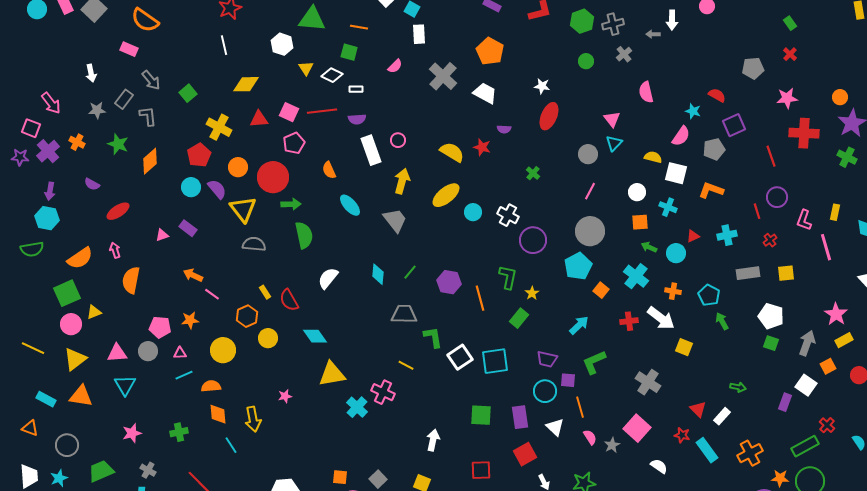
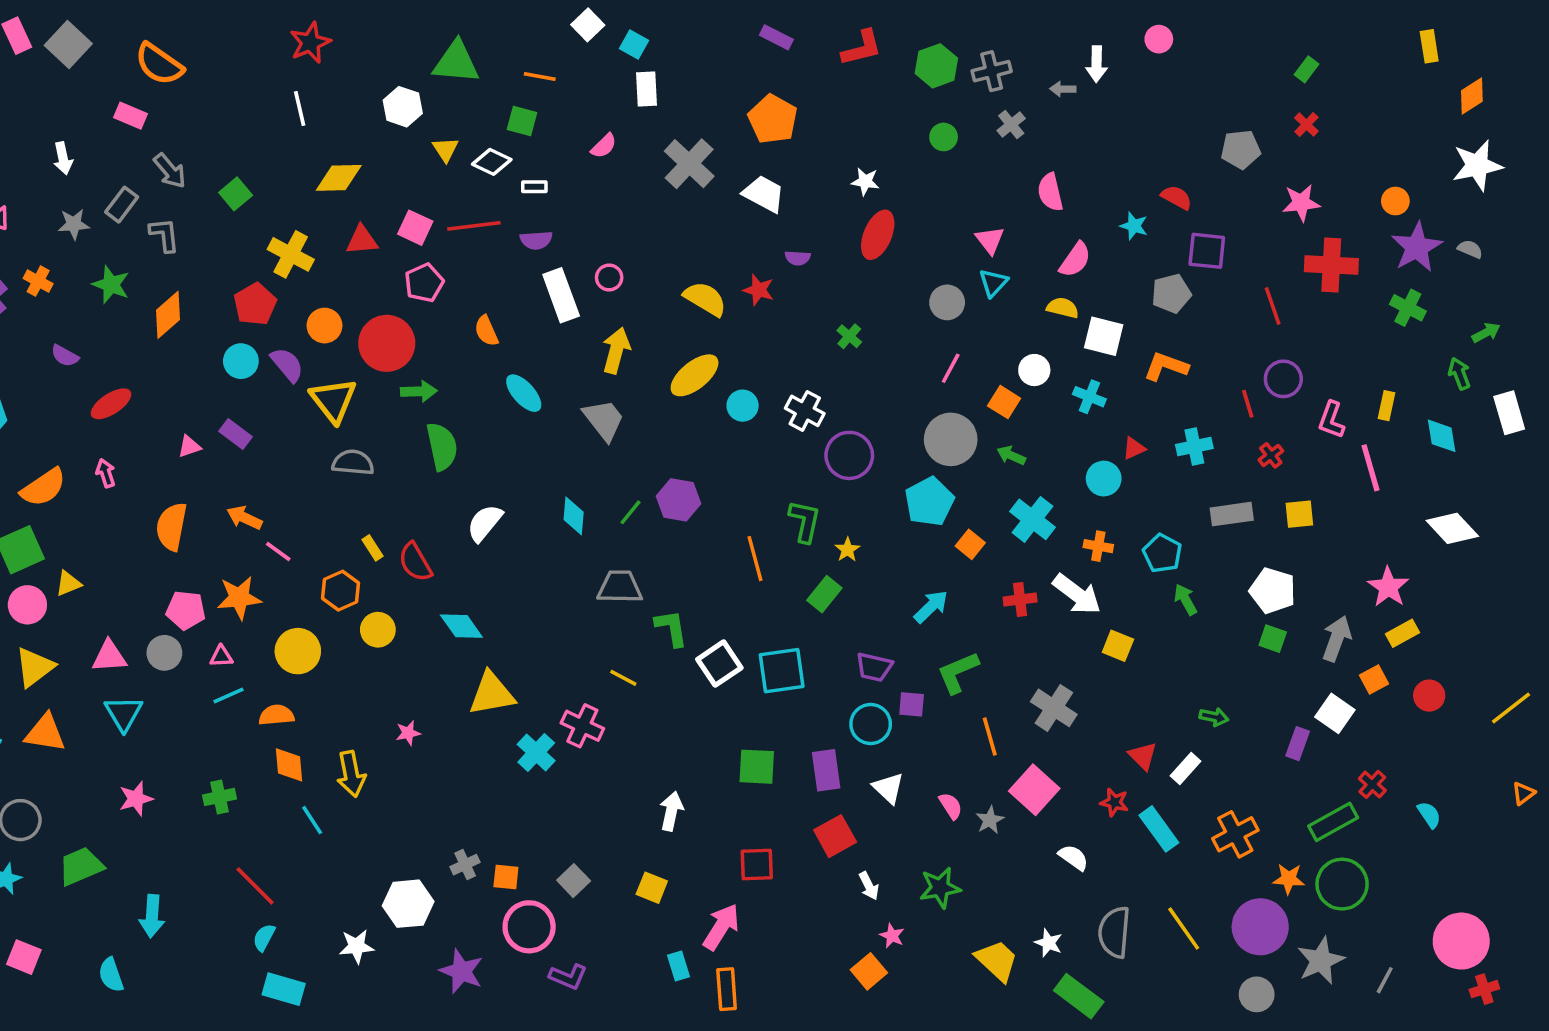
green rectangle: (790, 23) -> (1306, 69), turned 72
purple square: (734, 125) -> (1207, 251), turned 30
pink semicircle: (681, 136) -> (1075, 260), moved
orange square: (640, 222) -> (1004, 402), moved, turned 36
green arrow: (649, 247) -> (1011, 455), moved
orange semicircle: (131, 280) -> (172, 527), moved
purple hexagon: (449, 282) -> (678, 500), moved
orange star: (190, 320) -> (239, 598), size x1.4
orange line: (580, 407) -> (990, 736), moved
gray cross: (148, 470) -> (465, 865), moved, turned 35

